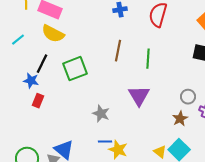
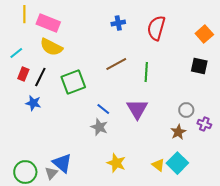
brown line: (118, 51) -> (116, 64), turned 50
blue star: (31, 81) -> (33, 103), moved
red rectangle: (38, 101) -> (23, 74), moved
blue line: (105, 142) -> (103, 109), moved, turned 40

